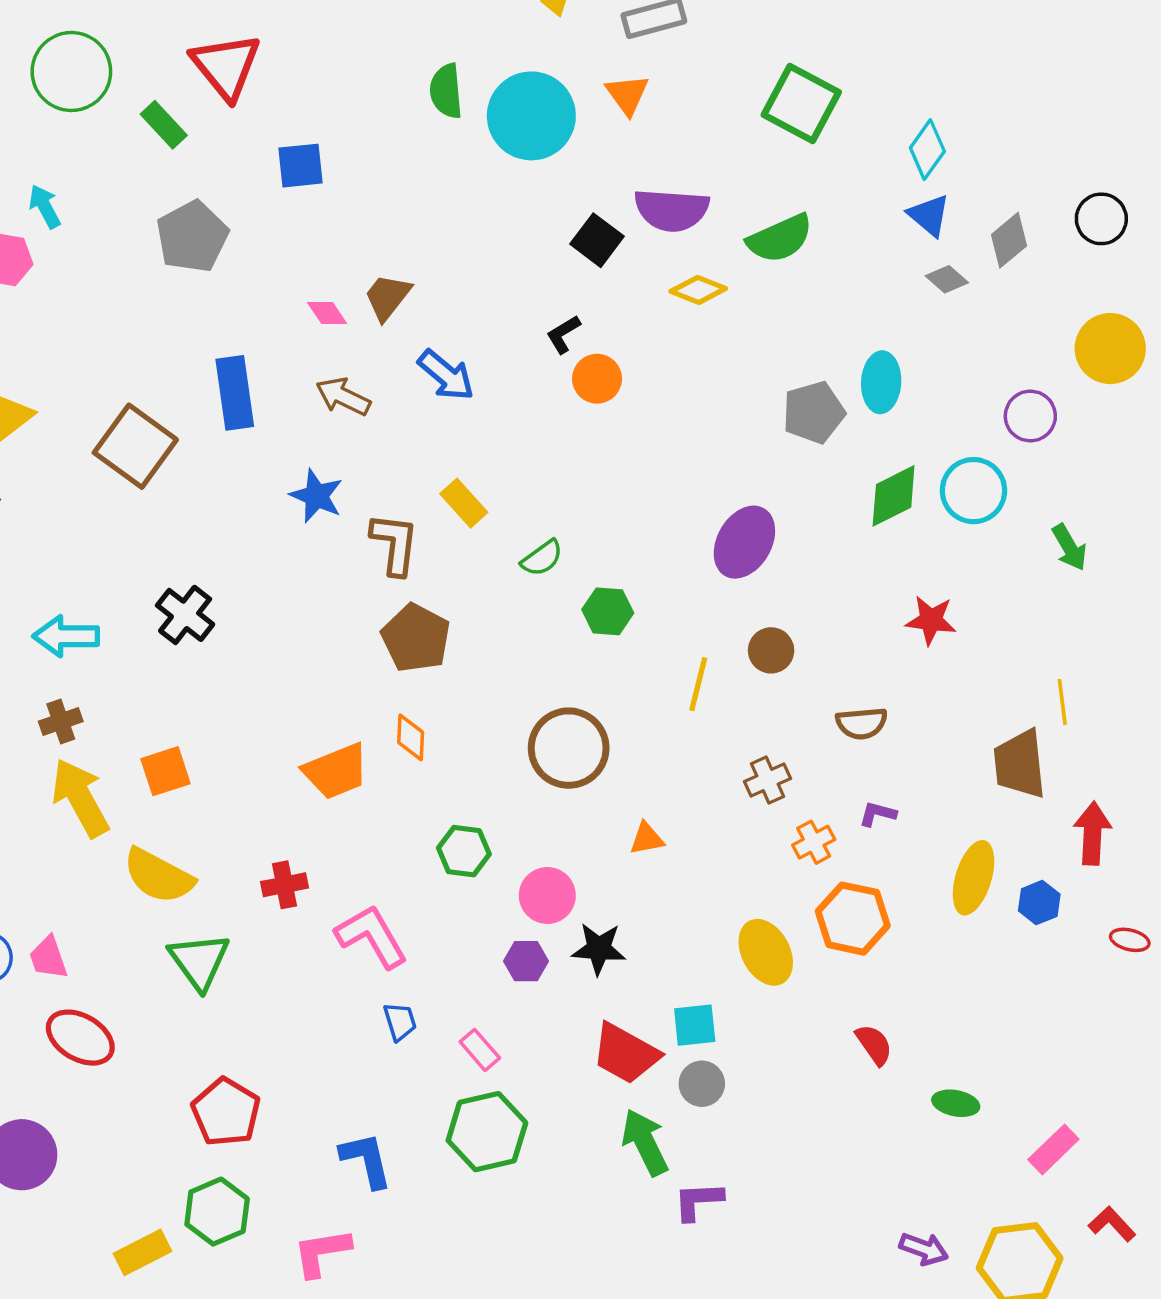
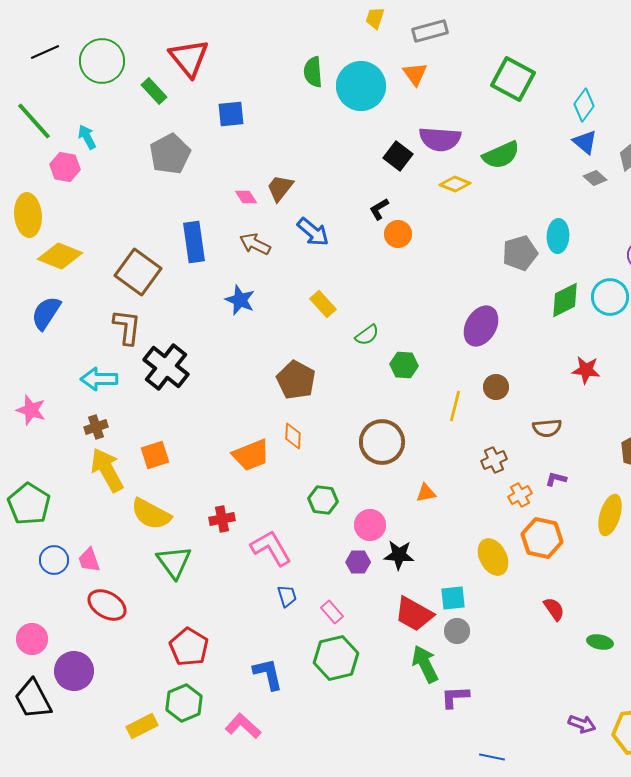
brown L-shape: (395, 544) -> (127, 327), moved
black cross: (185, 615) -> (166, 367), size x1.4
pink L-shape: (322, 1252) -> (243, 726), turned 51

